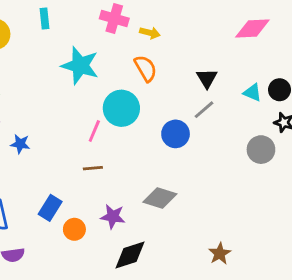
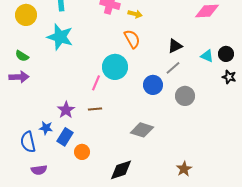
cyan star: (80, 66) -> (60, 37), moved
black triangle: (207, 78) -> (175, 46), turned 35
blue star: (20, 144) -> (46, 128), moved
gray circle: (261, 150) -> (185, 96), moved
purple star: (113, 217) -> (66, 110), moved, turned 30

